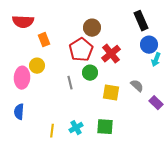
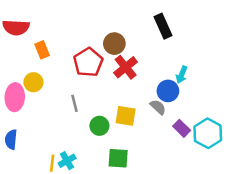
brown circle: (92, 28) -> (114, 44), moved
blue circle: (149, 45) -> (168, 91), moved
green circle: (90, 73) -> (99, 126), moved
cyan cross: (76, 128) -> (67, 161), moved

